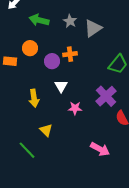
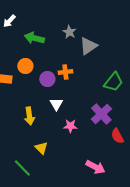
gray star: (70, 21) -> (69, 32), moved

